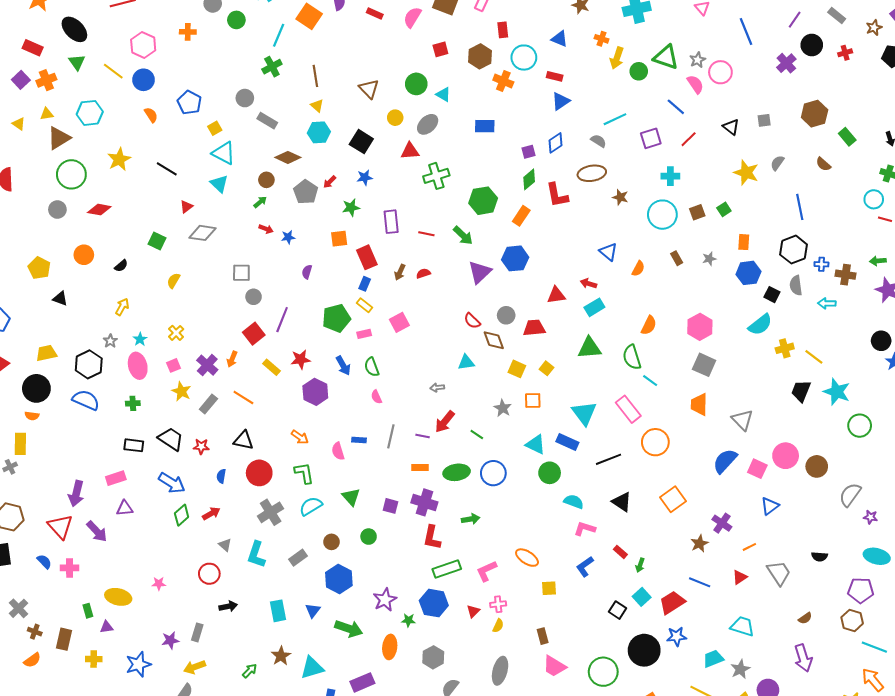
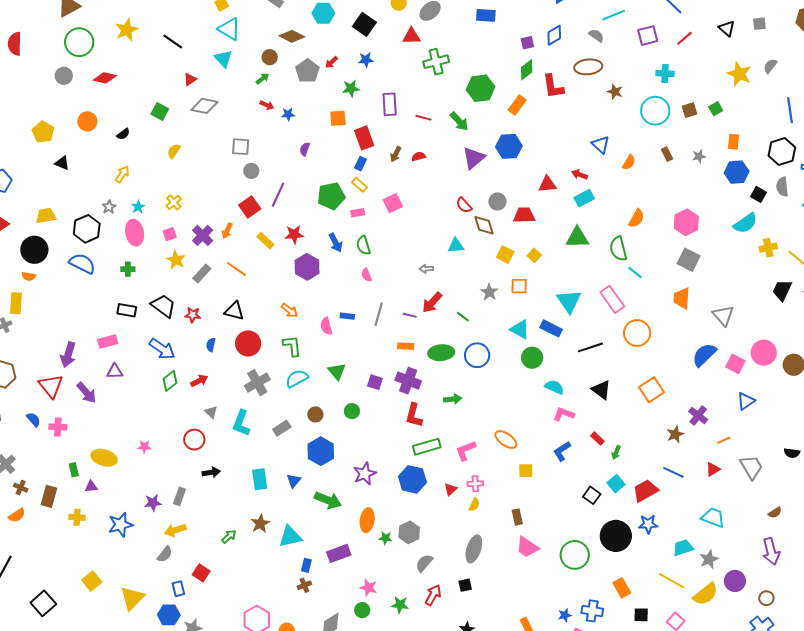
green star: (408, 620) -> (385, 538), moved

